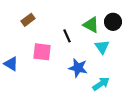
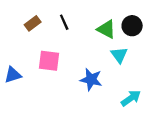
black line: (67, 36) -> (64, 22), moved
blue triangle: (11, 64) -> (13, 75), turned -49
cyan arrow: (101, 84) -> (131, 98), moved

